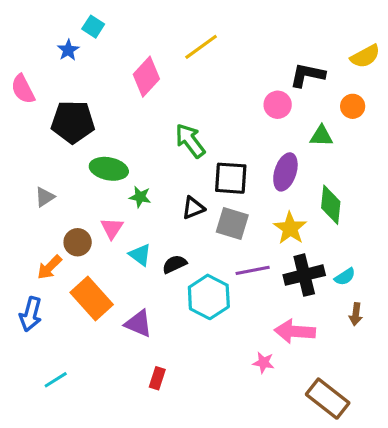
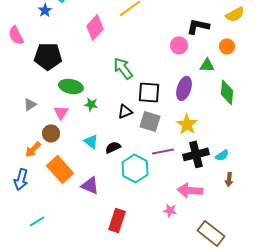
green diamond: (331, 205) -> (227, 92), moved
pink triangle: (112, 228) -> (61, 112), moved
red rectangle: (157, 378) -> (117, 220), moved, size x1.6

